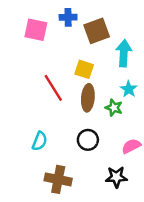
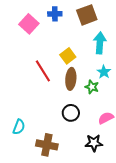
pink square: (36, 30) -> (29, 24), turned 30
brown square: (97, 31) -> (87, 15), moved
yellow square: (84, 69) -> (68, 56), turned 35
cyan semicircle: (40, 141) -> (19, 127), moved

